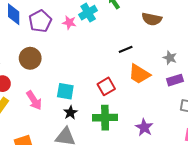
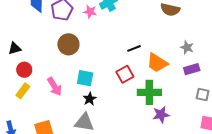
black line: (126, 49) -> (134, 48), moved
brown circle: (30, 58) -> (68, 44), moved
green cross: (105, 118) -> (149, 92), moved
purple star: (144, 127) -> (161, 115), turned 30

